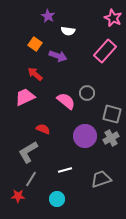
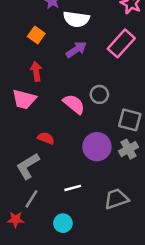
white semicircle: (68, 31) -> (76, 19), size x1.5
purple arrow: (58, 56) -> (76, 50), moved, turned -54
red arrow: (35, 74) -> (36, 71), turned 42
pink trapezoid: (25, 97) -> (24, 99), turned -140

